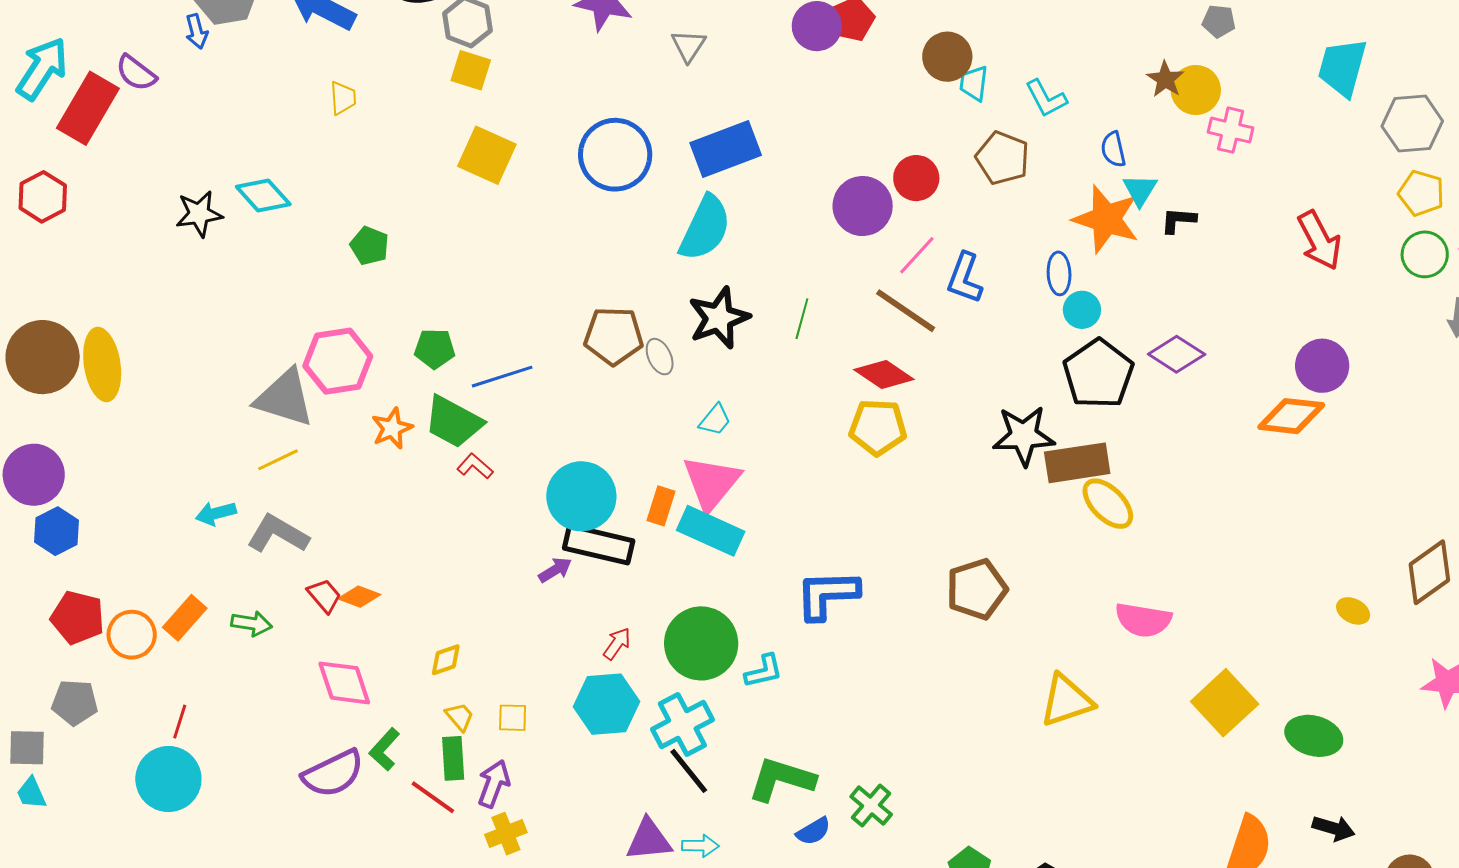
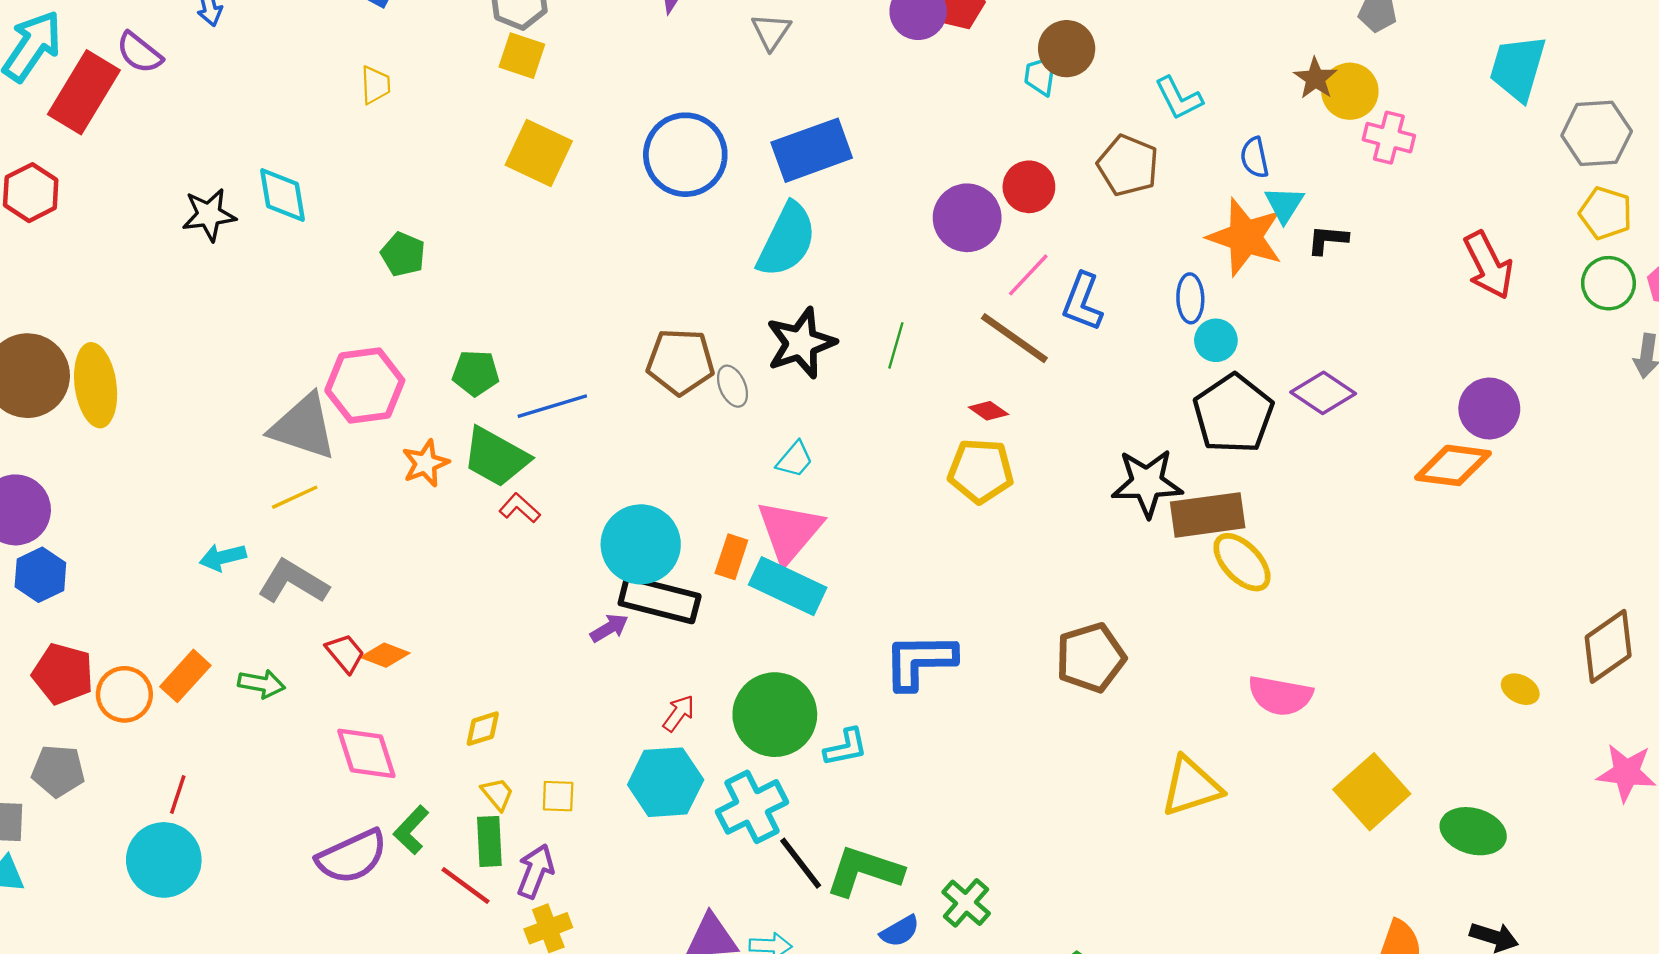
cyan trapezoid: (974, 83) -> (1041, 75), moved
cyan diamond: (263, 195) -> (283, 195), turned 32
red diamond: (884, 375) -> (988, 411), size x0.6
black line: (689, 771) -> (801, 863), moved

